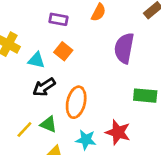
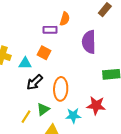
purple rectangle: (58, 19) -> (50, 30), moved
green triangle: (48, 124) -> (43, 109), turned -48

